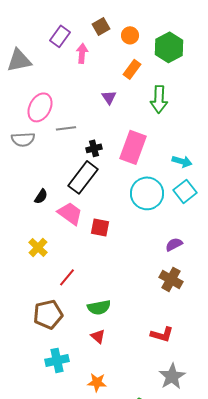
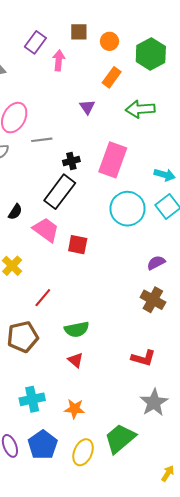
brown square: (101, 26) -> (79, 32), turned 30
green arrow: (159, 99) -> (140, 109), turned 84
cyan cross: (57, 360) -> (32, 399), moved

